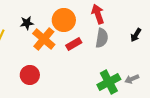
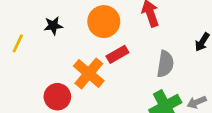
gray semicircle: (102, 38) -> (165, 64), moved
orange cross: (44, 39) -> (89, 73), moved

